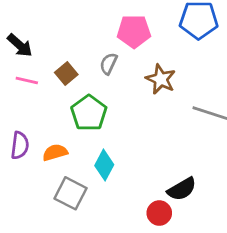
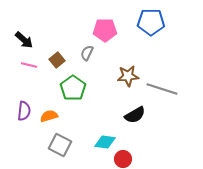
brown star: (161, 79) -> (128, 76), moved, turned -30
cyan diamond: (104, 165) -> (105, 142), moved, turned 70
black semicircle: (182, 189) -> (135, 115), moved

